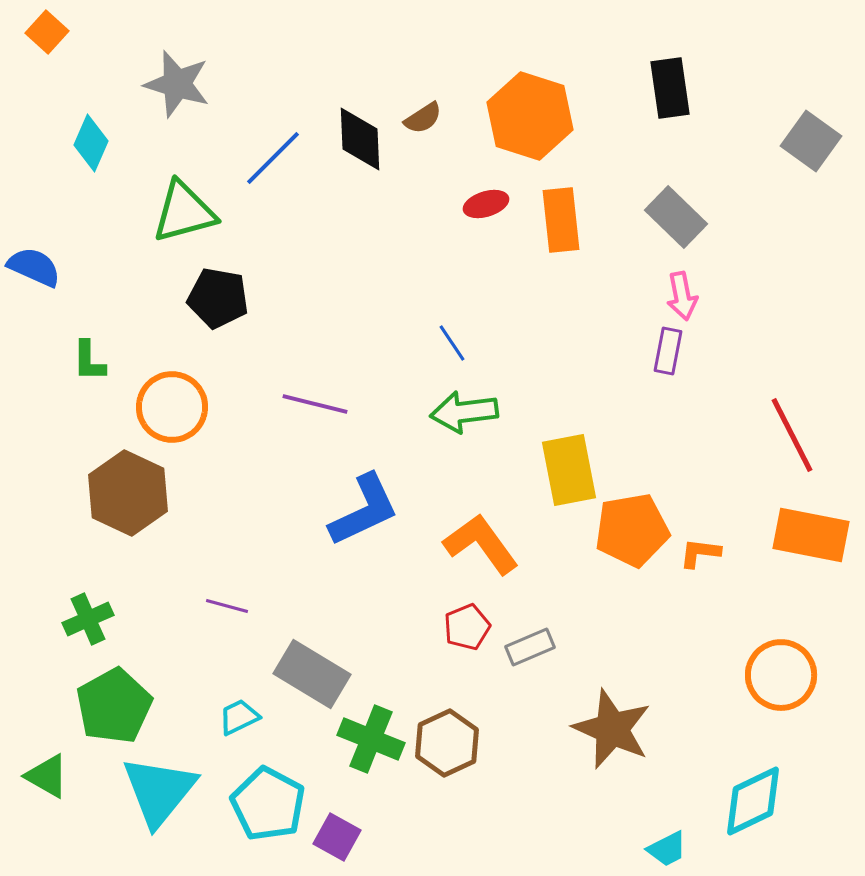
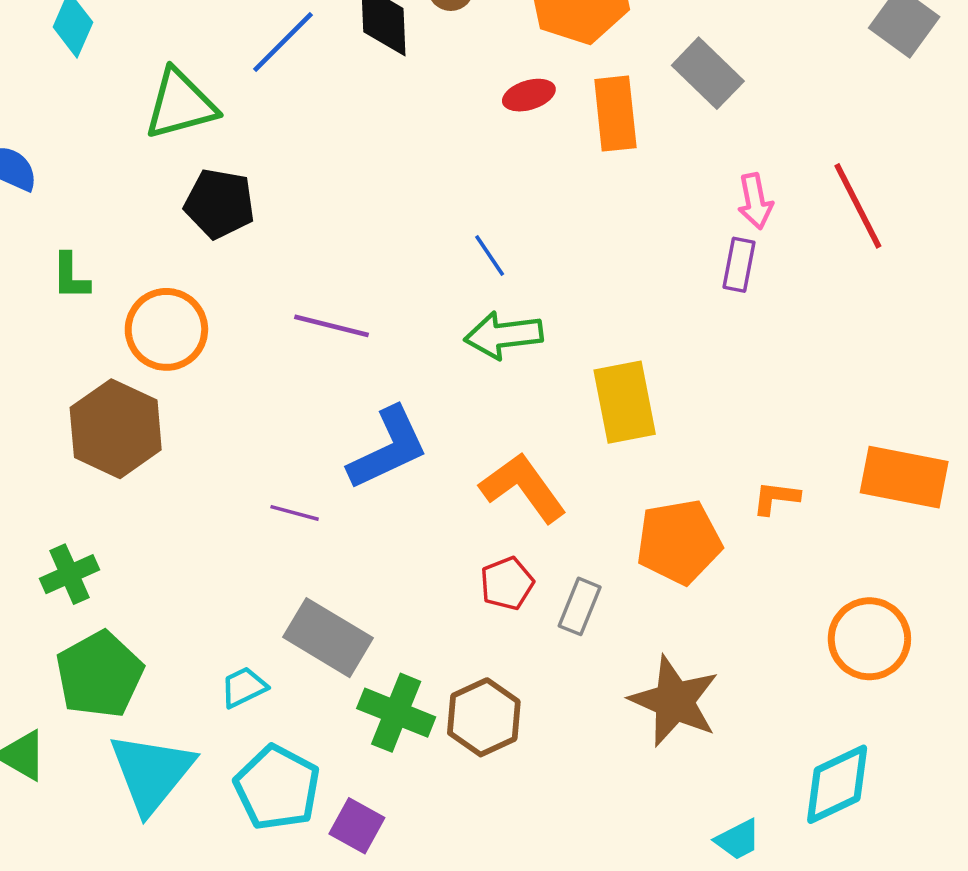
gray rectangle: (676, 217) -> (708, 73), moved
red line: (792, 435) -> (858, 206), moved
orange pentagon: (632, 530) -> (679, 542), moved
purple line: (227, 606) -> (295, 513), moved
gray rectangle: (530, 647) -> (580, 606), turned -45

